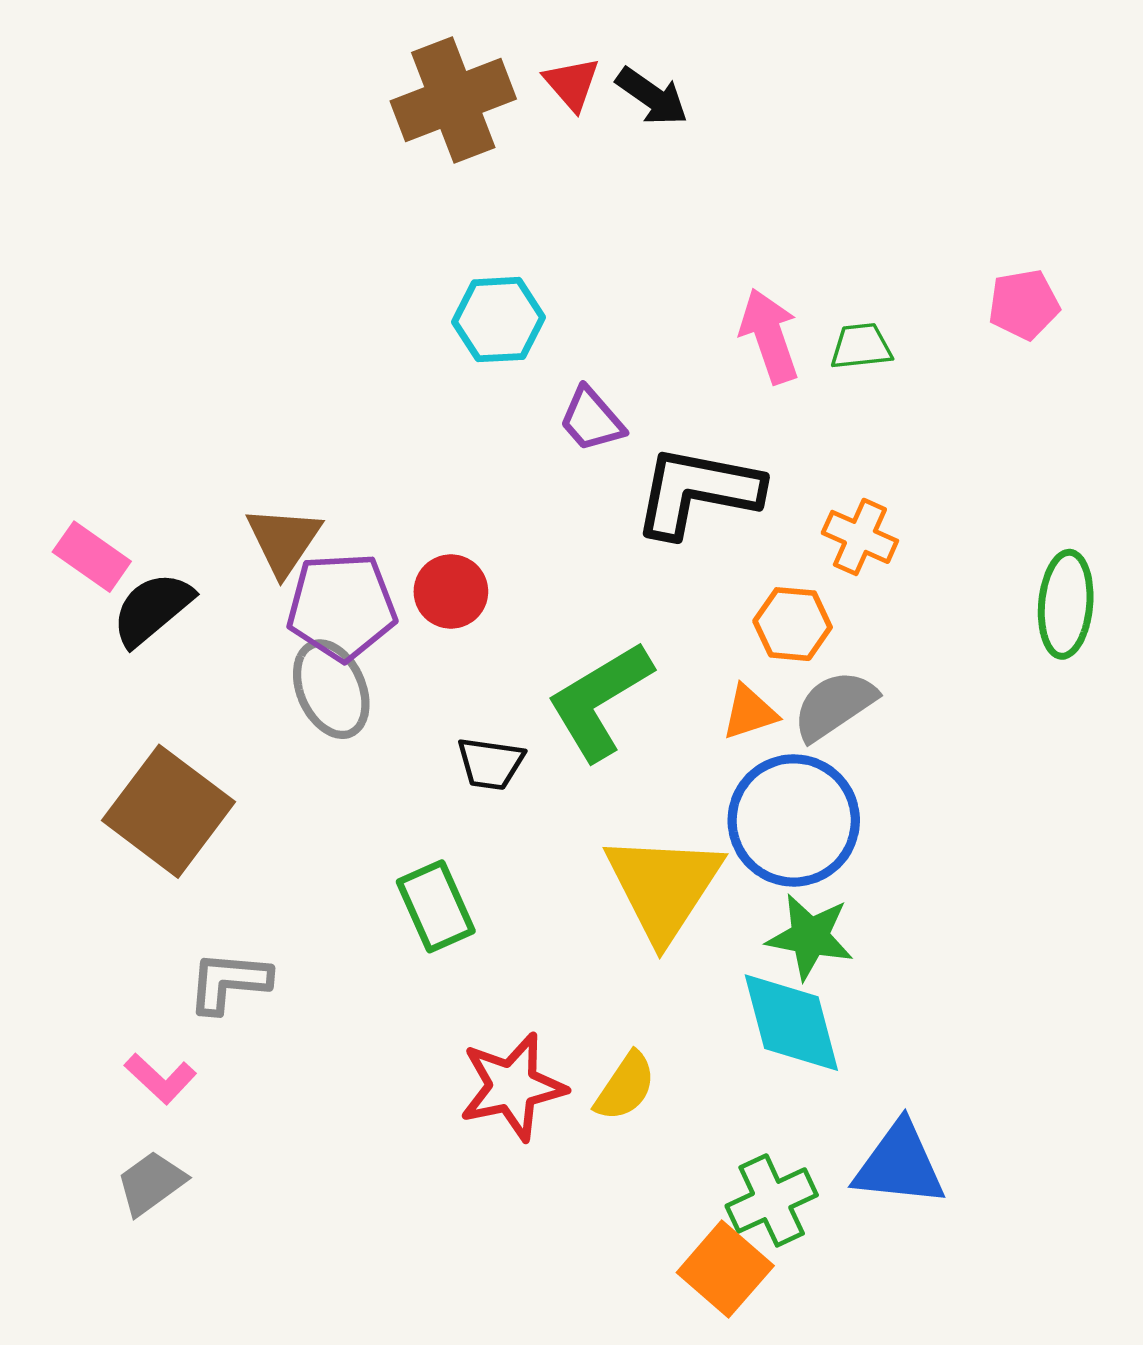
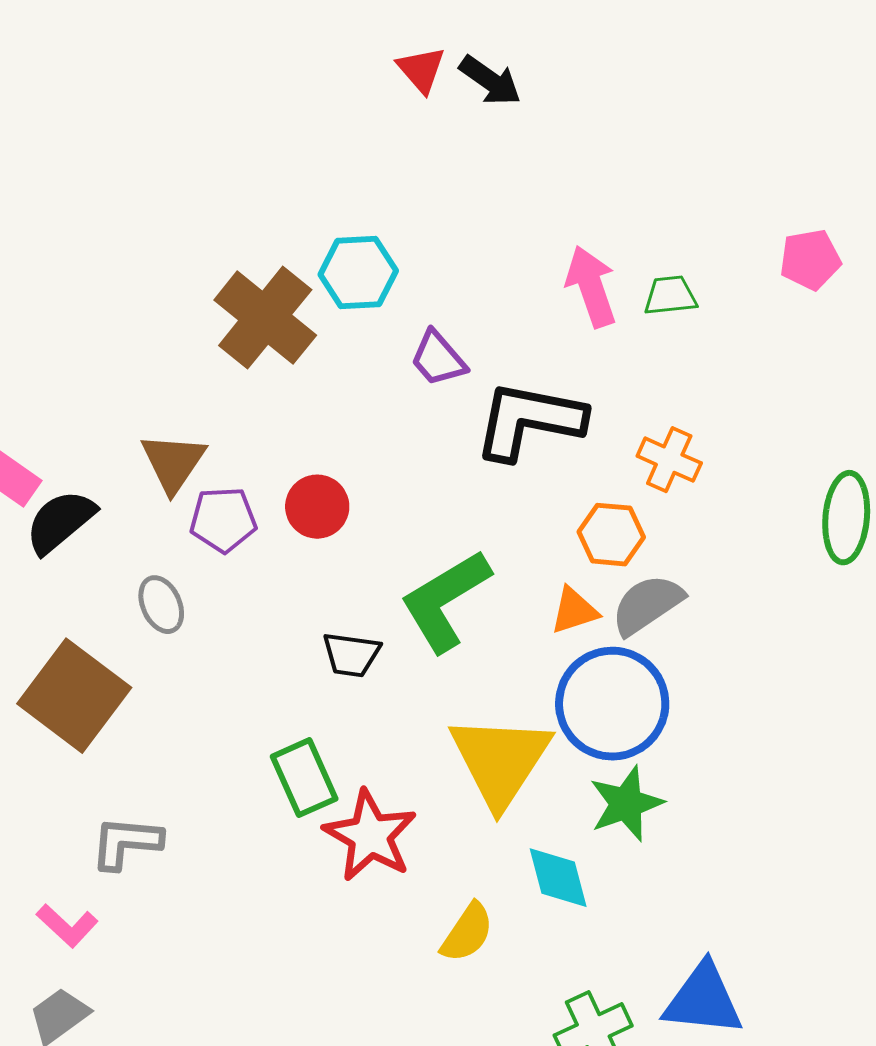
brown cross: (453, 100) -> (265, 318), moved, turned -30
purple pentagon: (342, 607) -> (223, 520), size x0.7
gray ellipse: (331, 689) -> (161, 605), moved, size x0.7
green star: (810, 937) -> (626, 804), turned -30
cyan diamond: (791, 1023) -> (558, 878), moved, size x0.7
red star: (512, 1087) -> (370, 836), moved, turned -30

